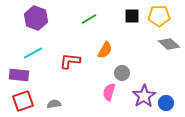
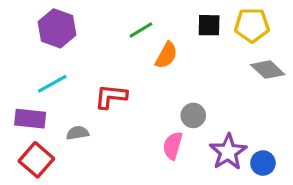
orange semicircle: (105, 50) -> (166, 55), moved
red square: (23, 101) -> (36, 160), turned -30
gray semicircle: (54, 104) -> (78, 133), moved

